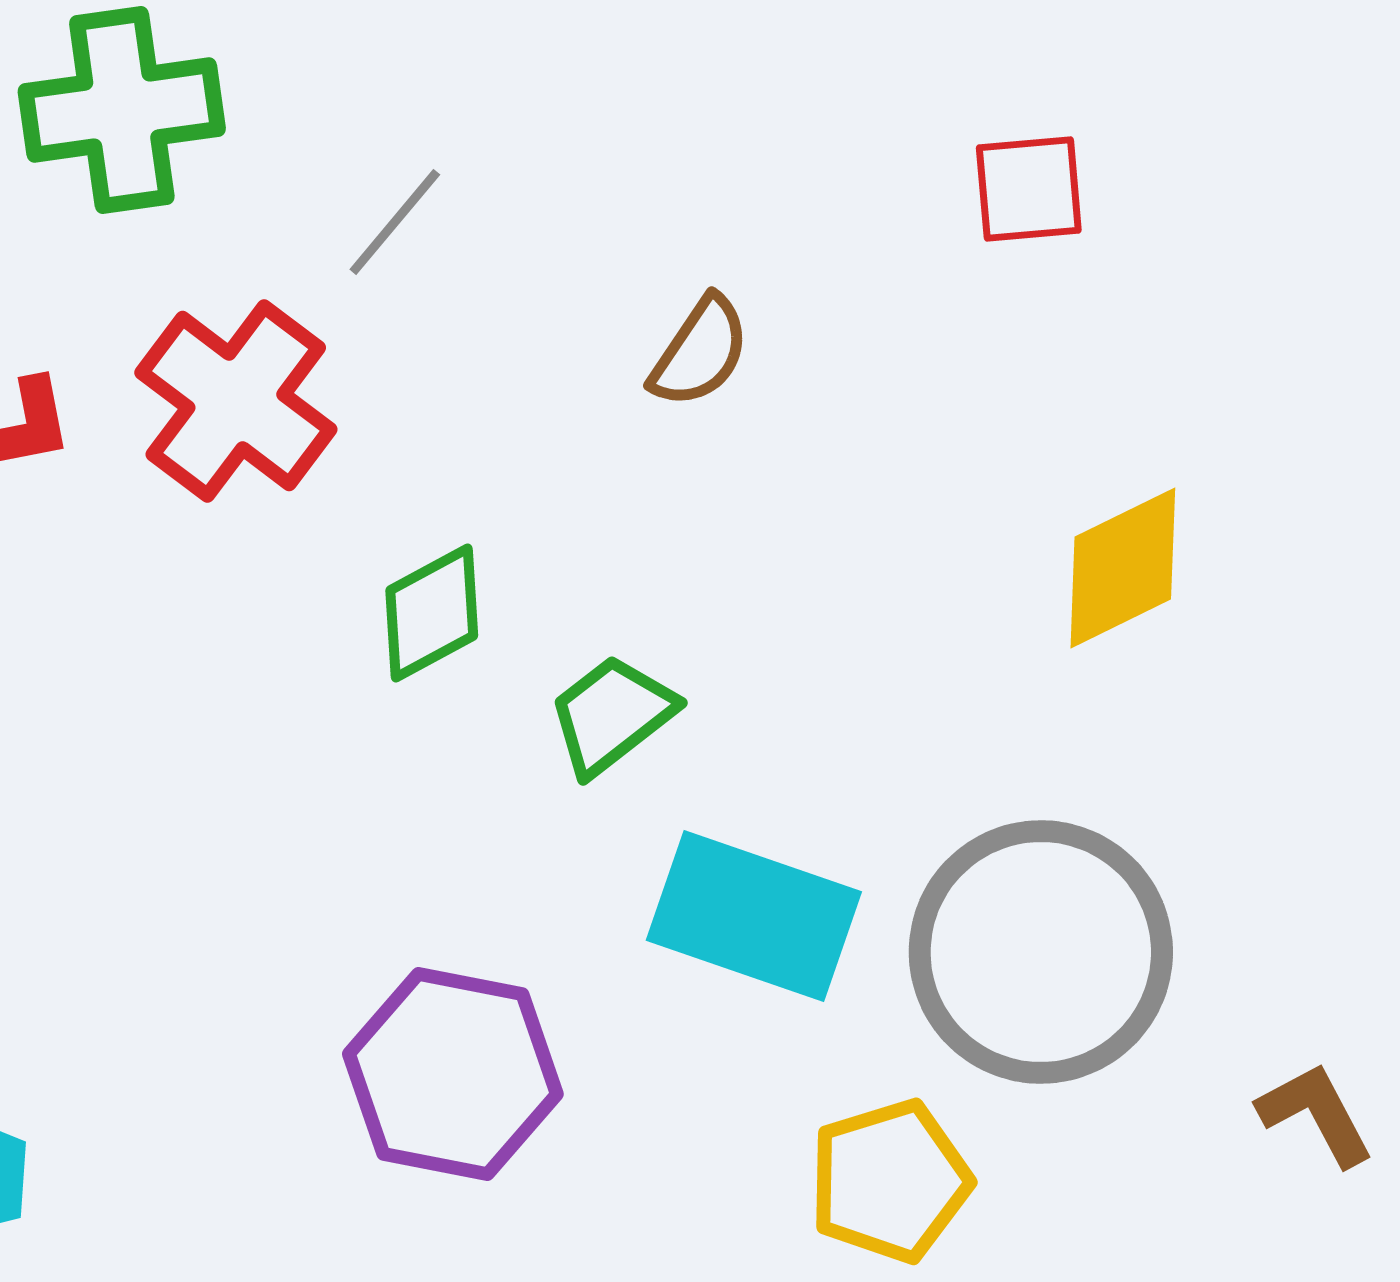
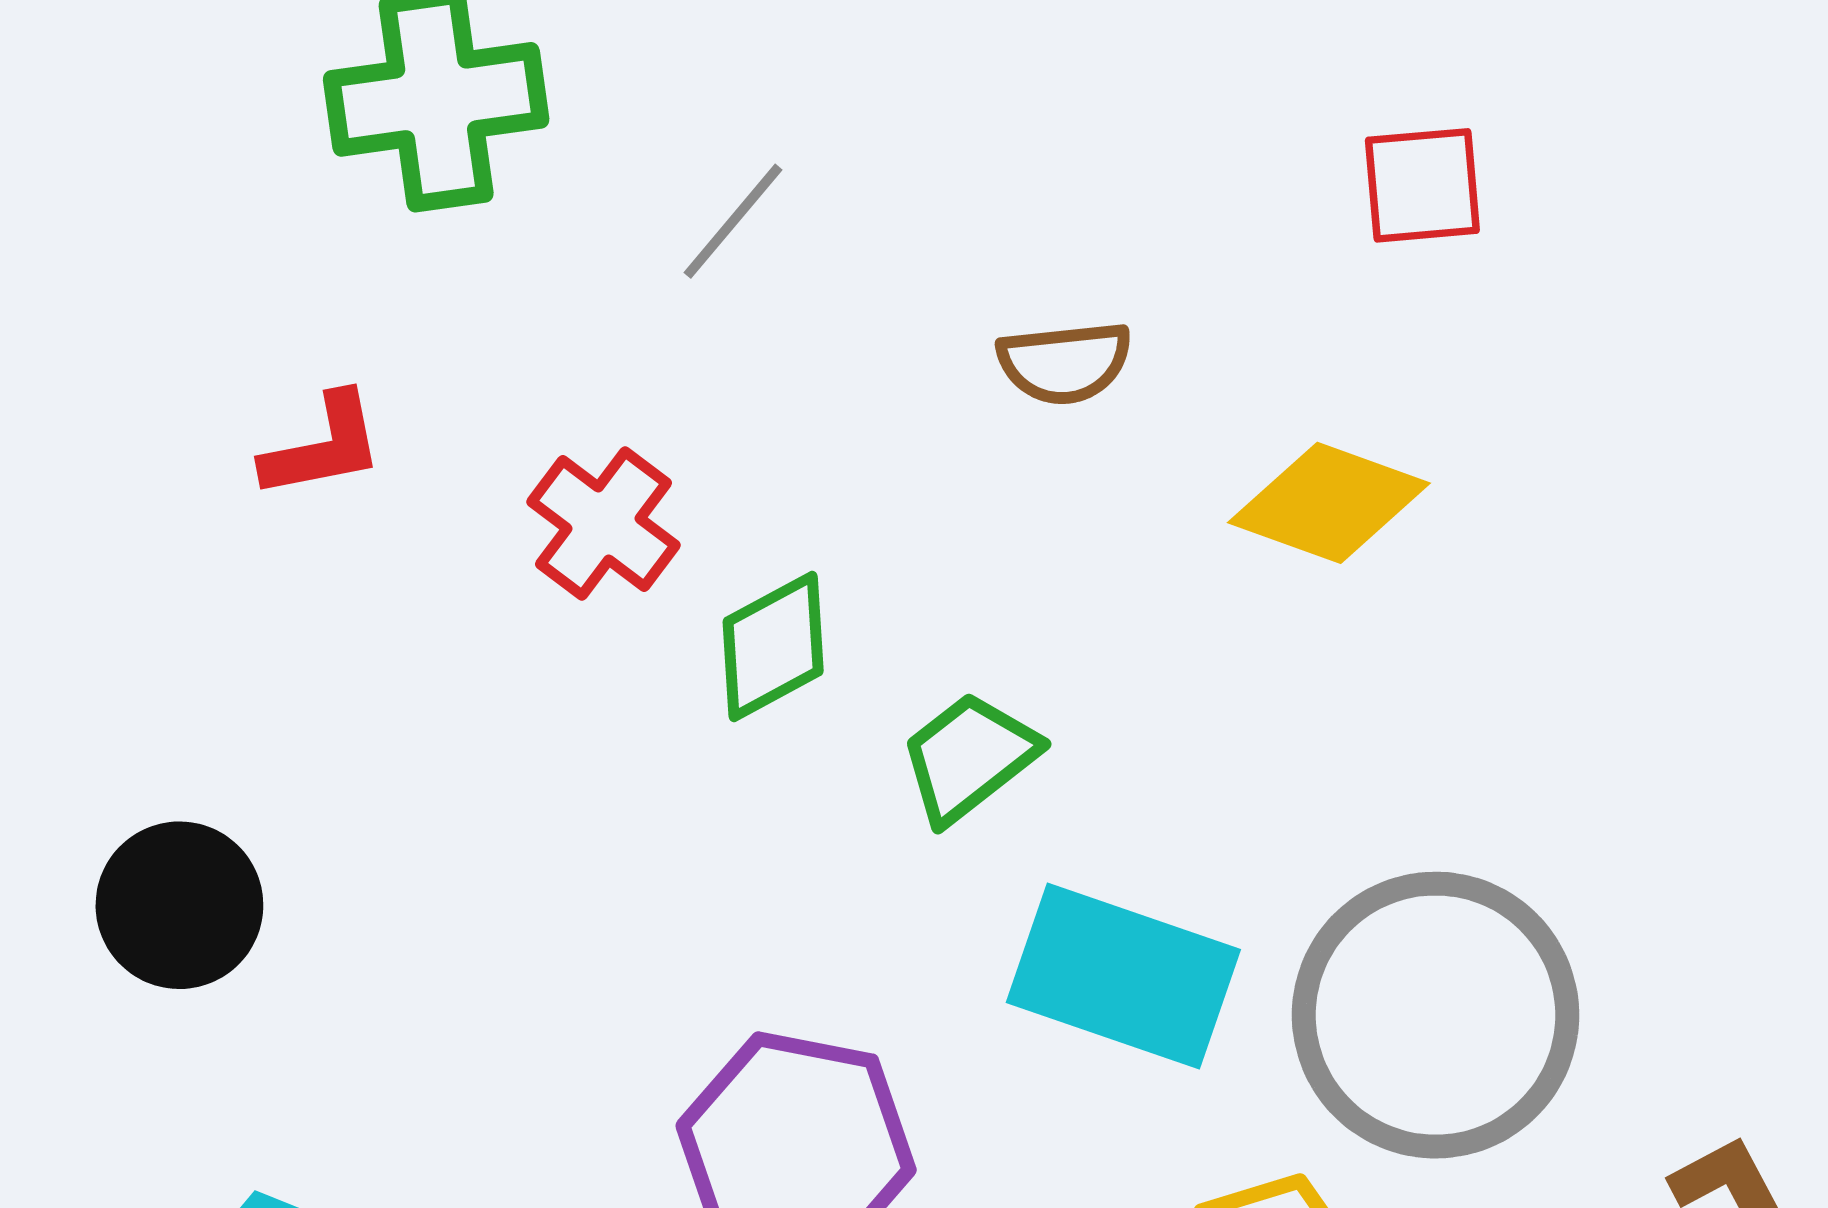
brown semicircle: (700, 352) -> (1065, 363), turned 50
red cross: (236, 401) -> (604, 524), moved, size x0.7
yellow diamond: (1123, 568) -> (1329, 503), moved, turned 46

